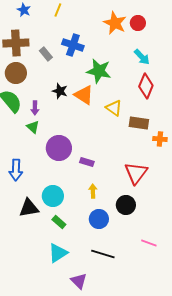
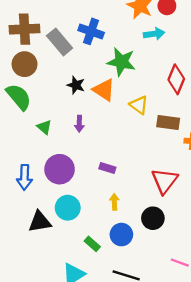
gray rectangle: (46, 54) -> (60, 42), size x1.6
cyan arrow: (142, 57) -> (154, 34), moved, turned -54
purple arrow: (35, 108) -> (79, 124), moved
purple circle: (59, 148) -> (60, 169), moved
green rectangle: (59, 222) -> (92, 244), moved

